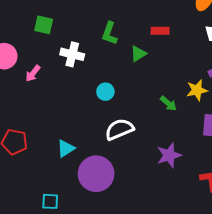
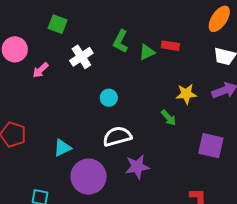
white cross: (72, 54) -> (81, 57), turned 35
green triangle: (138, 54) -> (147, 52), moved
yellow star: (197, 90) -> (186, 94), moved
purple star: (169, 155) -> (137, 167), moved

